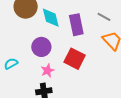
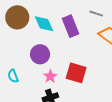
red square: (75, 59) -> (76, 73), moved
cyan semicircle: (11, 64) -> (13, 76), turned -72

